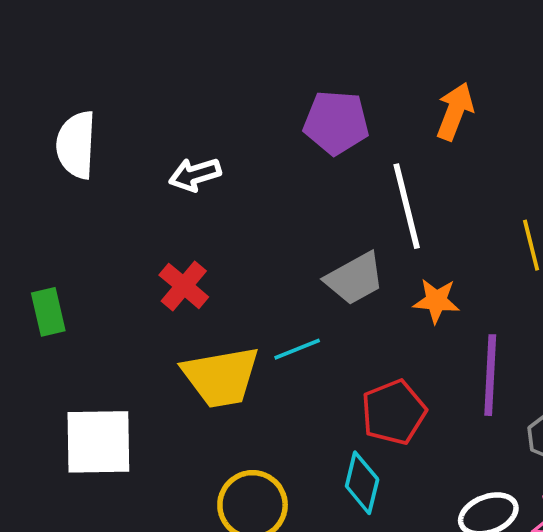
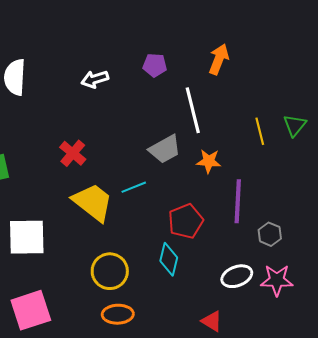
purple pentagon: (336, 123) -> (155, 65), size x0.7
white arrow: (195, 175) -> (95, 79), moved
yellow trapezoid: (221, 377) -> (93, 202), turned -132

